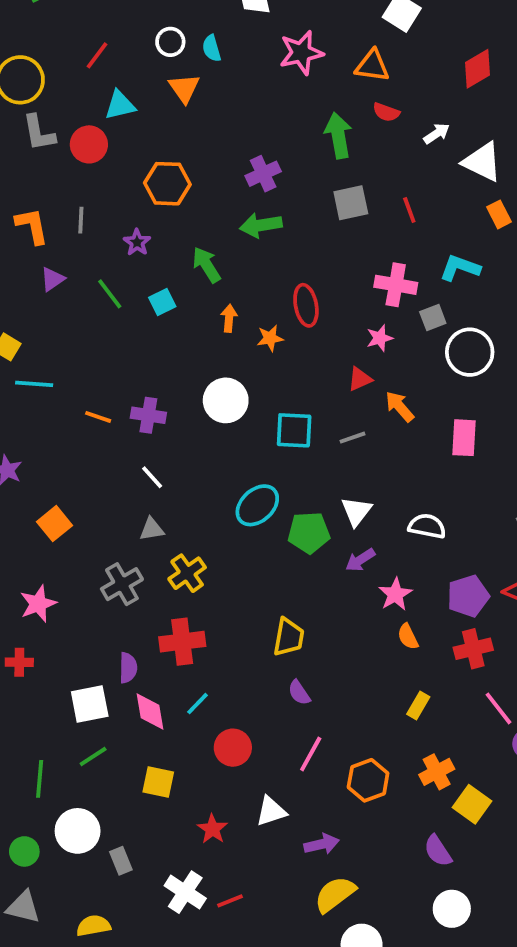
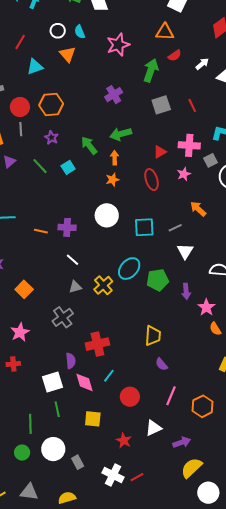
pink star: (301, 53) -> (118, 45), moved
red semicircle: (386, 112) -> (175, 55), turned -48
green arrow: (338, 135) -> (151, 70), turned 35
red circle: (89, 144) -> (20, 107), moved
orange hexagon: (167, 184) -> (51, 105), moved
green arrow: (261, 225) -> (121, 134), moved
red ellipse: (306, 305) -> (152, 180), moved
orange arrow: (229, 318) -> (115, 158), moved
orange star: (270, 338) -> (112, 180), moved
red triangle: (360, 379) -> (160, 152), moved
white triangle: (356, 511) -> (185, 251), moved
purple arrow: (360, 560) -> (186, 291), turned -56
yellow cross: (187, 573) -> (103, 285), moved
green line: (93, 756) -> (57, 409), turned -63
green circle: (24, 851) -> (22, 453), moved

